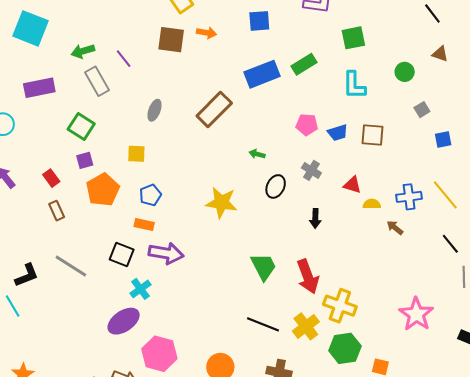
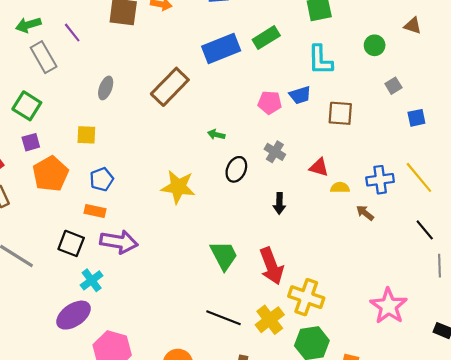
blue trapezoid: (338, 133) -> (300, 95), moved

